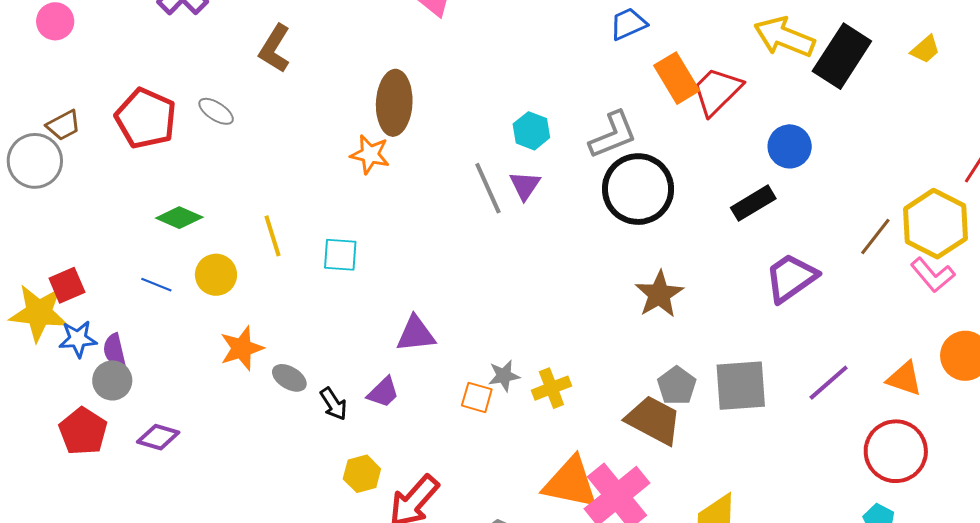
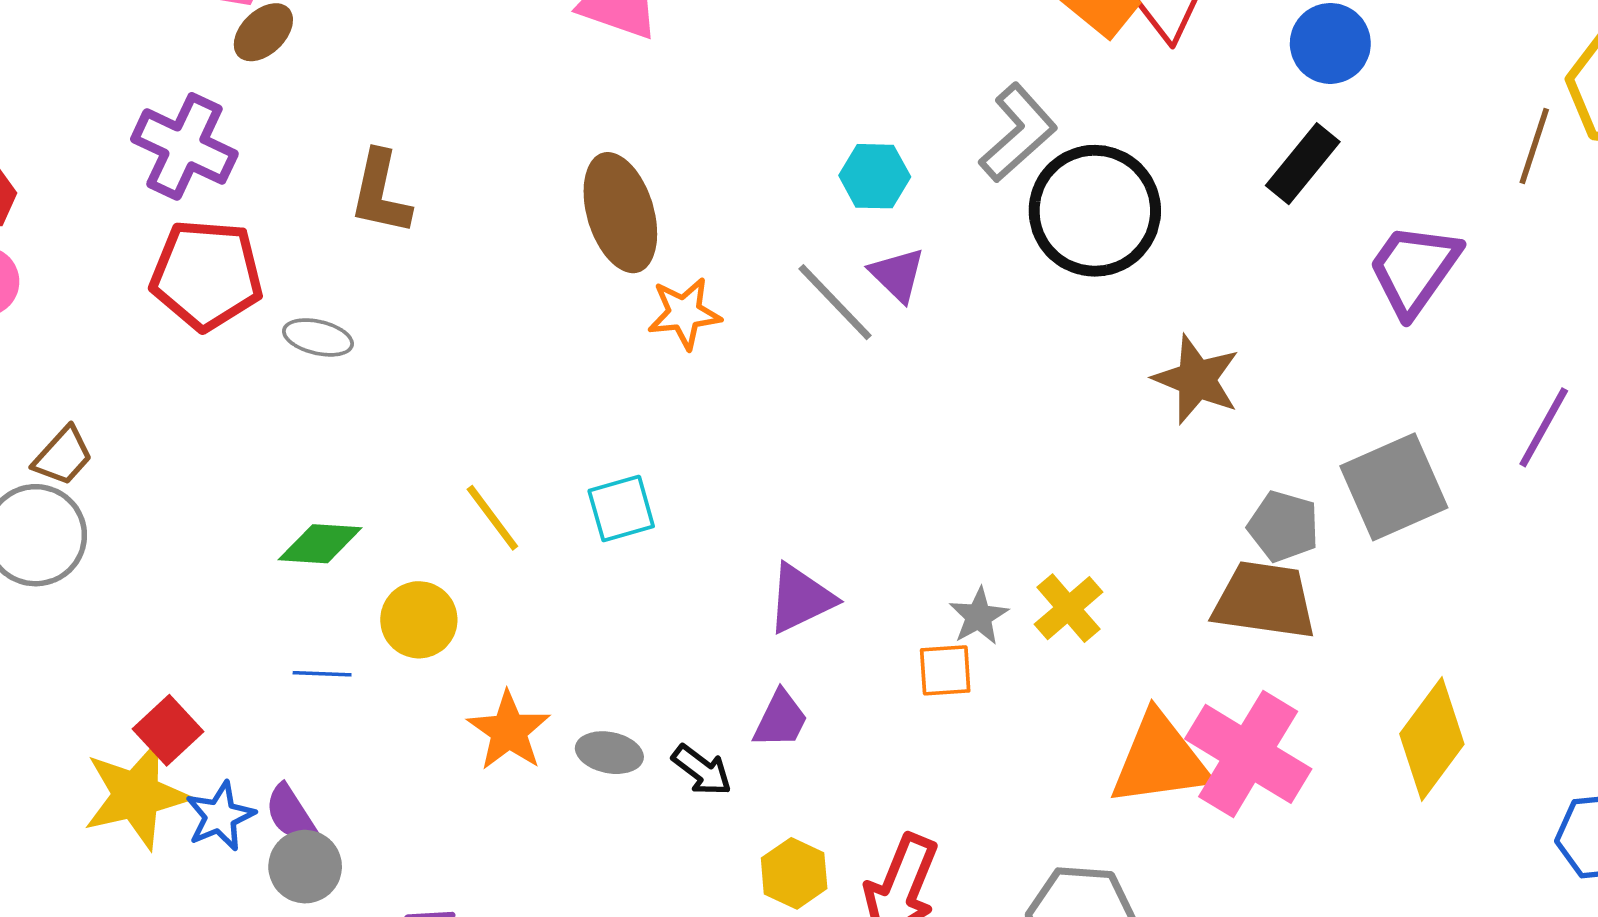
red pentagon: (146, 118) -> (207, 275), moved
orange star: (370, 154) -> (684, 313), moved

